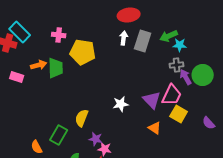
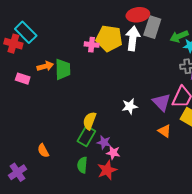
pink cross: (59, 35) -> (92, 45), moved
white arrow: (124, 38) -> (133, 38), size x1.6
gray rectangle: (143, 41) -> (152, 27), moved
yellow pentagon: (83, 52) -> (109, 38), moved
green rectangle: (59, 135) -> (86, 136), moved

